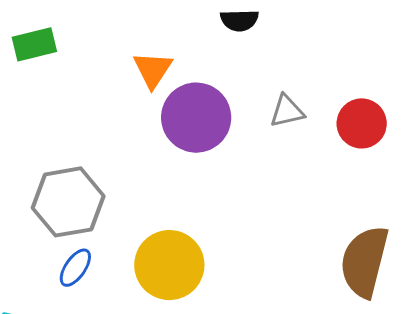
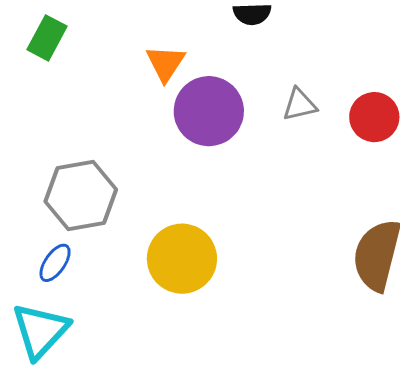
green rectangle: (34, 44) -> (47, 38), turned -48
blue ellipse: (75, 268) -> (55, 263), moved

